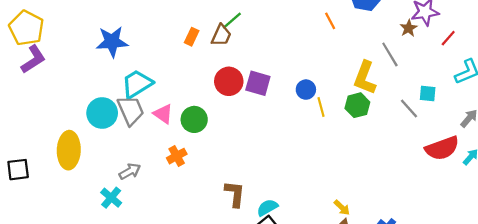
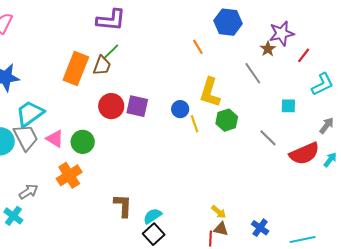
orange rectangle: (192, 37) -> (76, 68), size x2.0
yellow L-shape: (365, 78) -> (210, 92), moved
gray line: (409, 108) -> (268, 138), moved
orange cross: (177, 156) -> (69, 175), size x1.4

